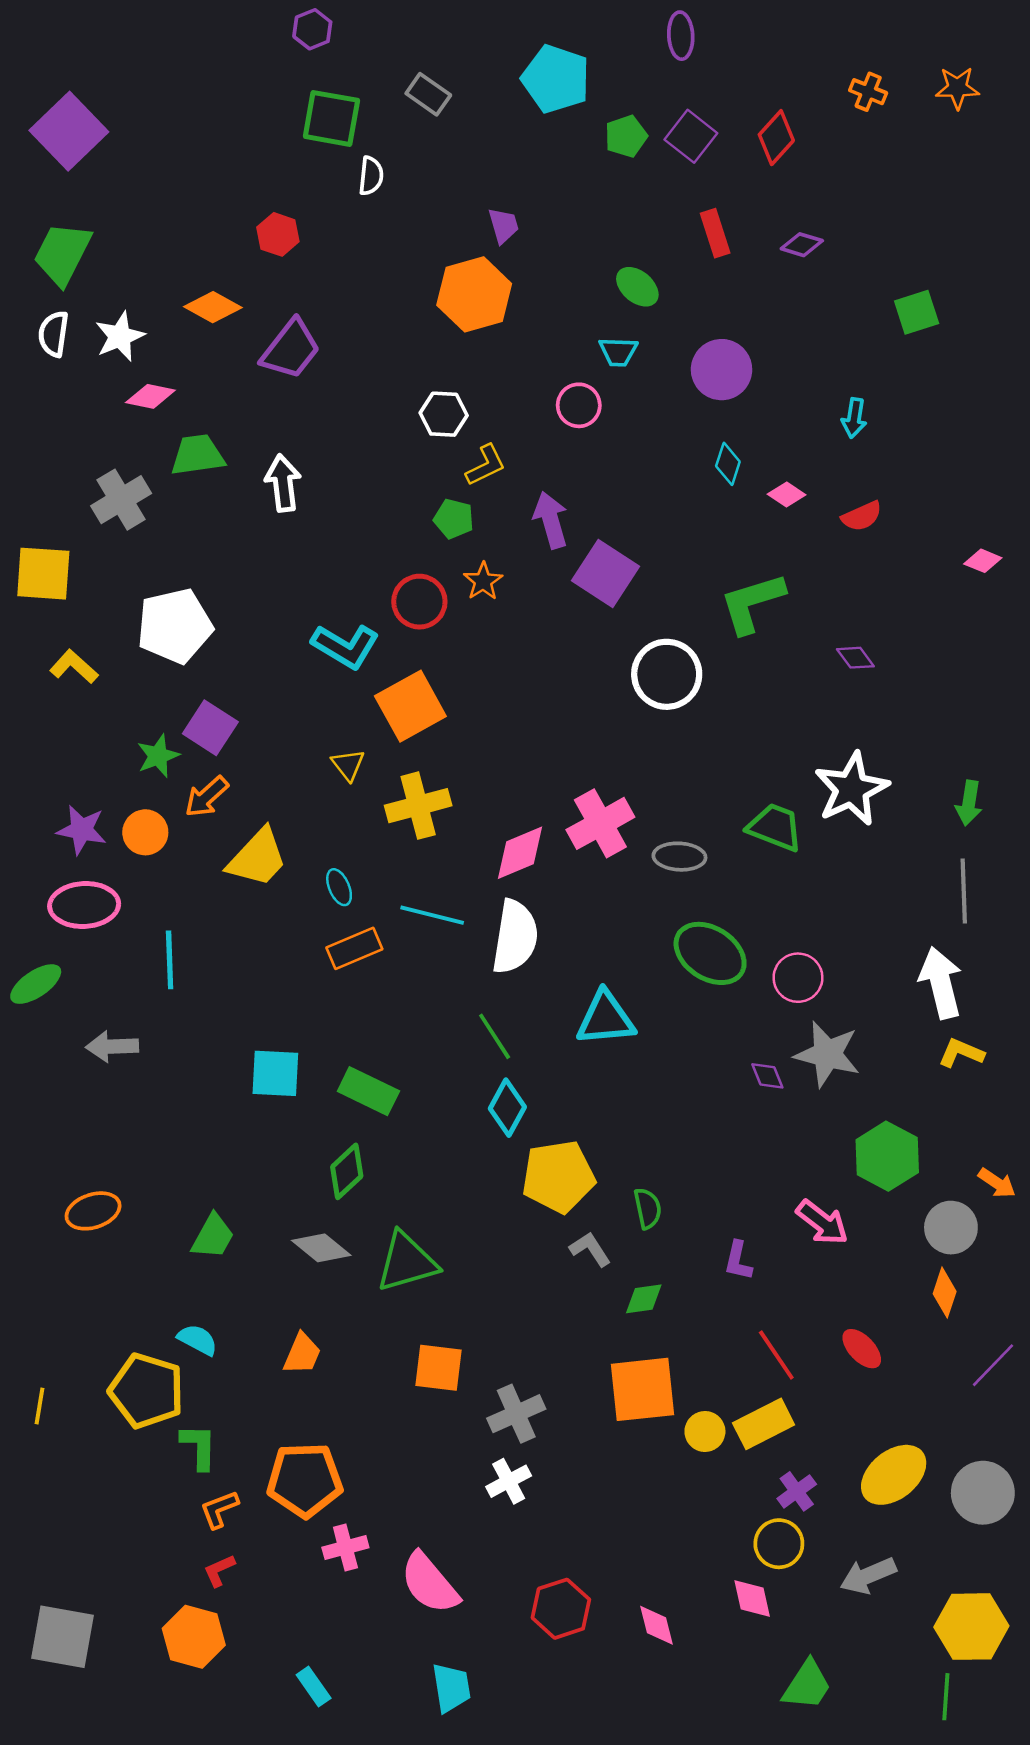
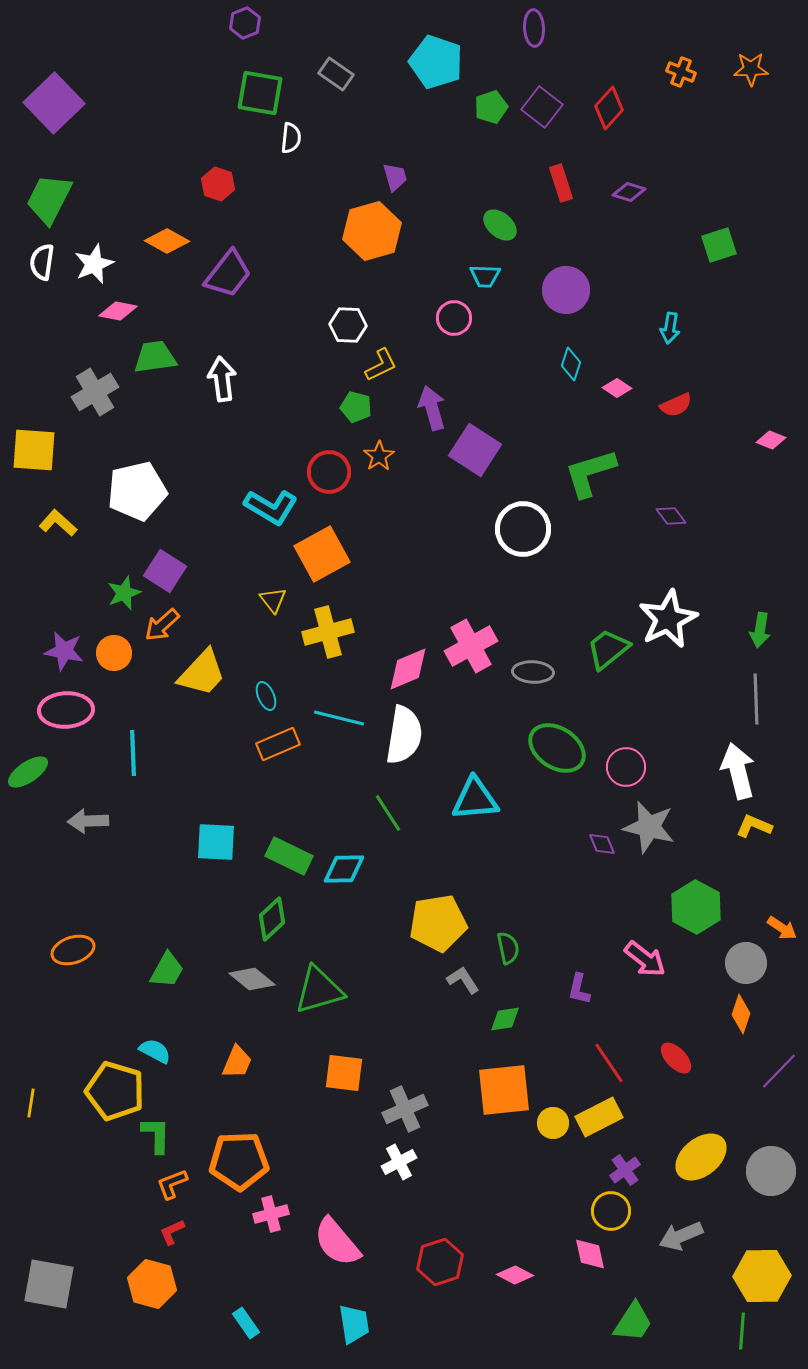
green trapezoid: (775, 827) -> (608, 649), turned -60
cyan diamond: (507, 1108) -> (344, 869), moved, turned 60
pink diamond: (657, 1625) -> (515, 1275), turned -48

